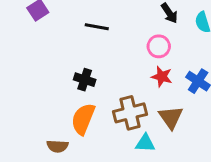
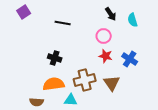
orange semicircle: (83, 119) -> (54, 84), turned 60
cyan triangle: (145, 143) -> (71, 100), moved

